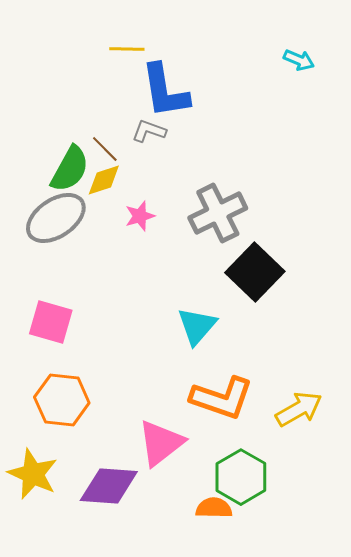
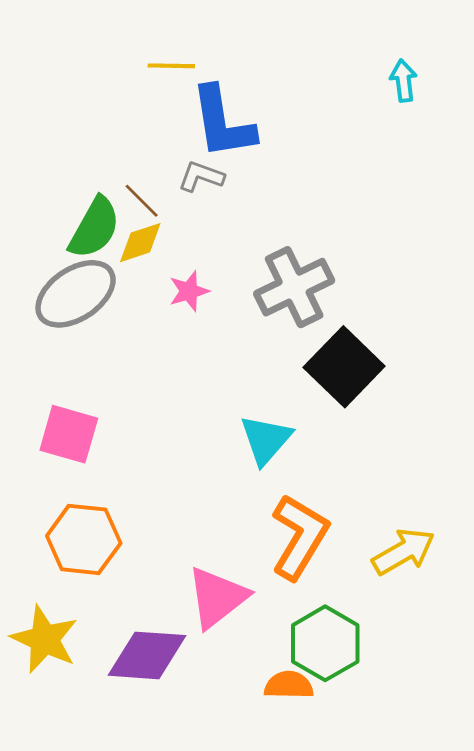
cyan arrow: (299, 60) -> (403, 81), turned -120
orange L-shape: (222, 398) -> (300, 537), turned -78

